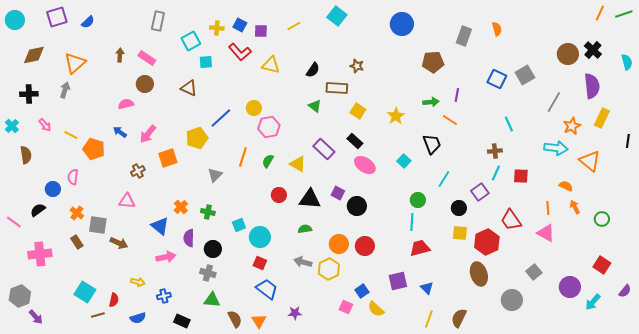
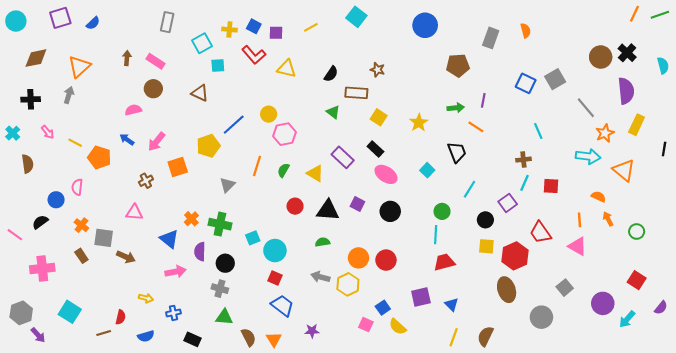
gray line: (554, 102) -> (586, 108), turned -70
black circle: (357, 206) -> (390, 211), moved
green cross: (208, 212) -> (220, 224), size x1.5
cyan square: (85, 292) -> (70, 312), moved

